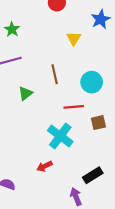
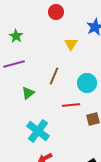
brown line: (55, 74) -> (54, 76), turned 36
cyan cross: (60, 136) -> (38, 131), moved

